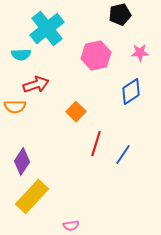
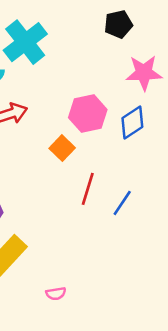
pink star: (140, 53) -> (144, 73), size x1.6
pink hexagon: (96, 56) -> (88, 114), moved

